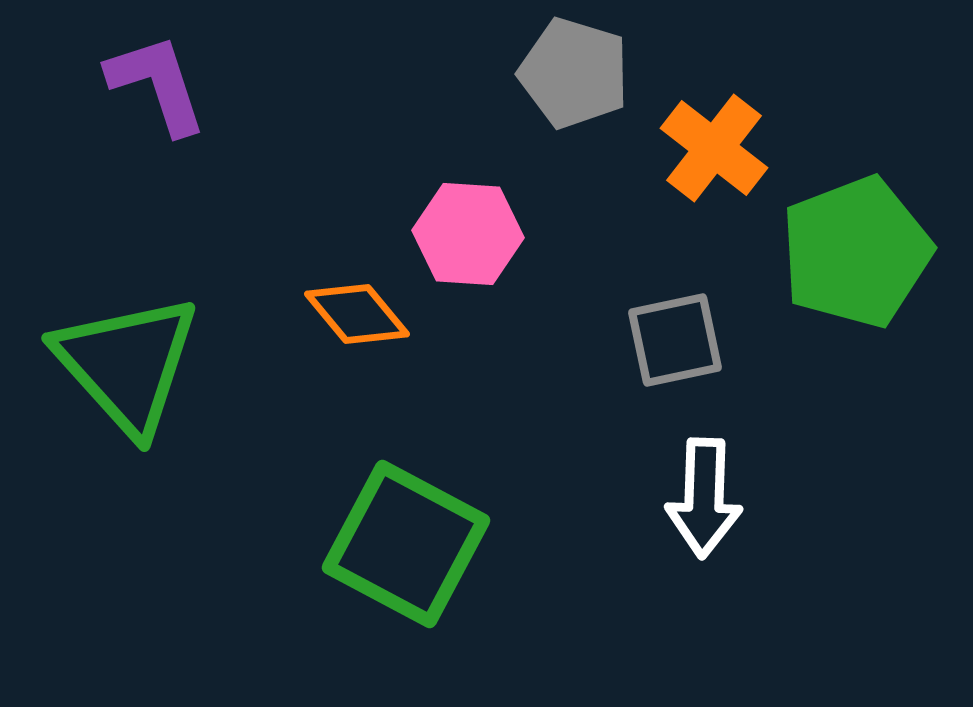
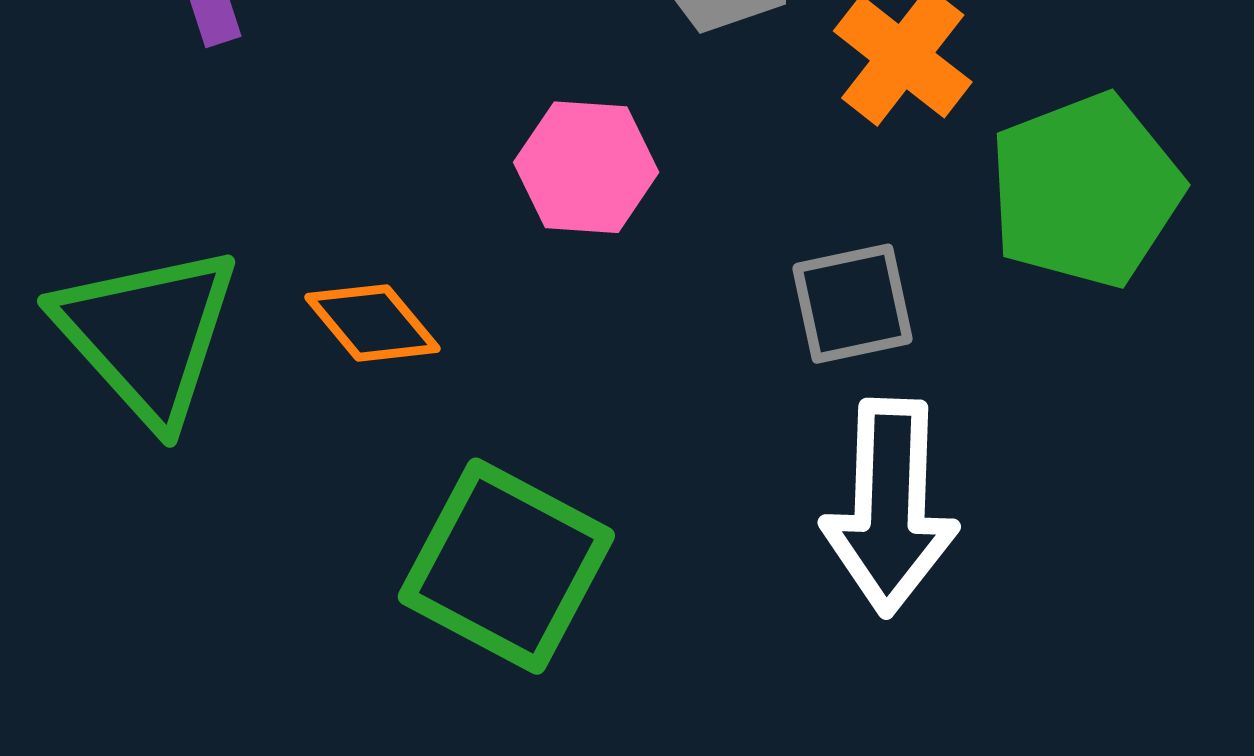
orange diamond: (357, 314) -> (373, 323), moved
white arrow: (704, 498) -> (890, 507), size x1.4

